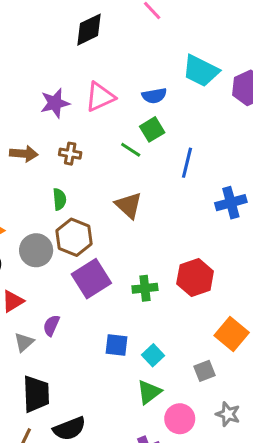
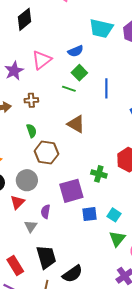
gray circle: (36, 250) -> (27, 180), moved
purple square: (91, 279) -> (71, 191), moved, turned 30
green cross: (145, 288) -> (99, 174), turned 35

